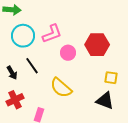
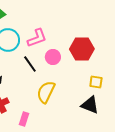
black line: (32, 66) -> (30, 64), moved
yellow semicircle: (61, 88) -> (46, 92), turned 75

